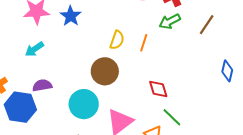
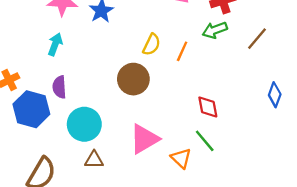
cyan arrow: (34, 49) -> (55, 44), turned 138
purple semicircle: (42, 85) -> (59, 87), turned -90
red diamond: (158, 89) -> (208, 107), moved
cyan circle: (84, 104) -> (84, 124), moved

